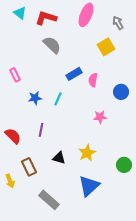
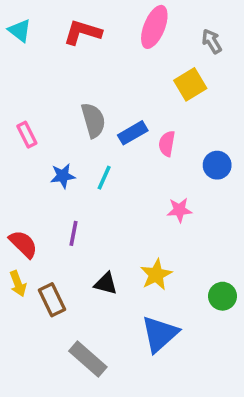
cyan triangle: (20, 13) -> (20, 31), moved
gray semicircle: (52, 45) -> (93, 120), moved, turned 30
yellow arrow: (10, 181) -> (18, 284), moved

